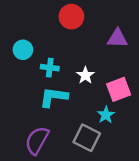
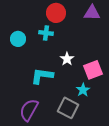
purple triangle: (117, 38) -> (92, 13), moved
cyan cross: (50, 68) -> (46, 33), moved

